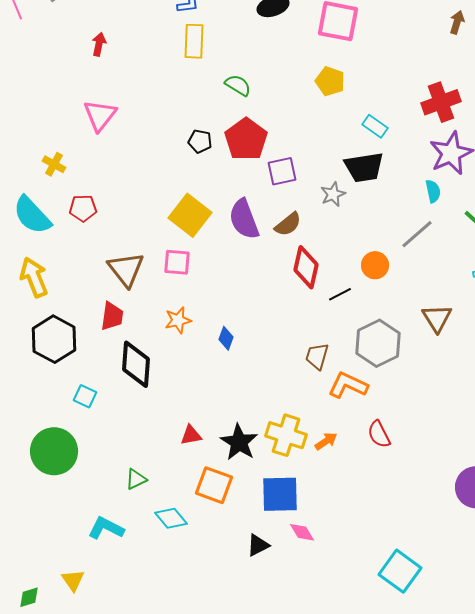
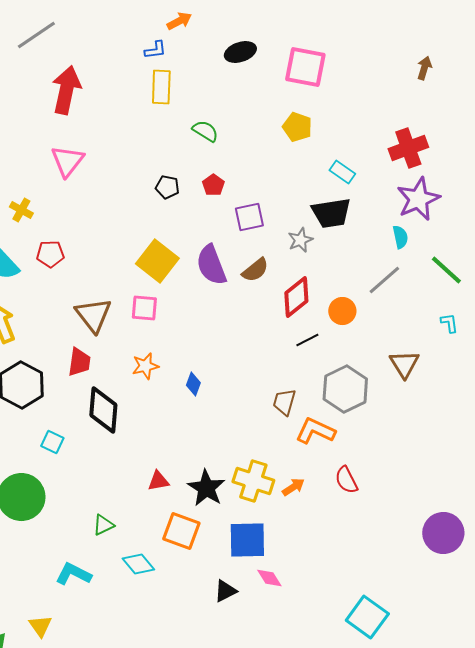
red arrow: (99, 44) -> (66, 90), size x2.0
red pentagon: (246, 139) -> (213, 185), size x0.5
red diamond: (306, 267) -> (296, 297), moved, turned 39

